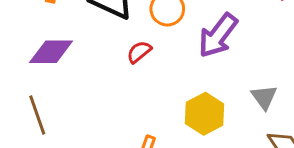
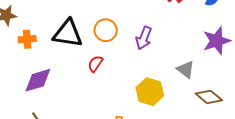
purple arrow: (218, 36) -> (144, 38), size x0.7

